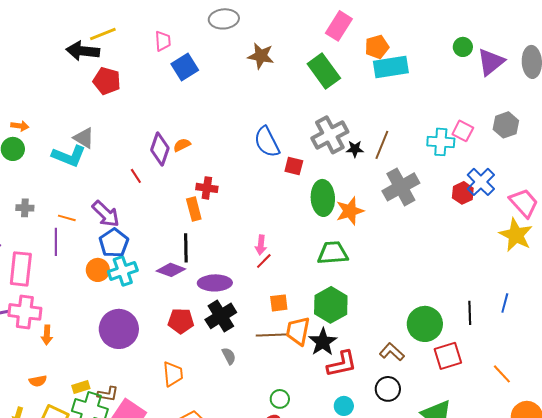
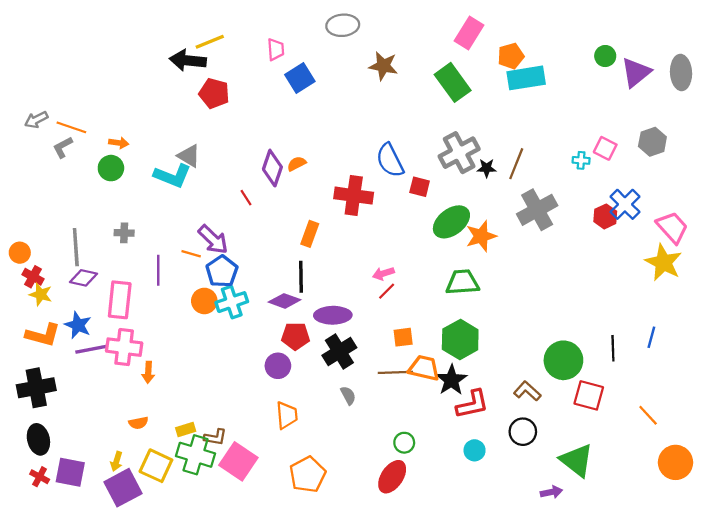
cyan cross: (441, 142) -> (581, 160), size x0.6
red cross: (207, 188) -> (354, 196), moved, size x1.6
green ellipse: (323, 198) -> (451, 222), turned 56
orange rectangle: (194, 209) -> (310, 234), turned 35
orange line: (67, 218) -> (191, 254), moved
pink arrow: (261, 245) -> (383, 274), turned 66
red pentagon: (181, 321) -> (295, 336), moved
purple circle: (119, 329) -> (278, 366), moved, size x0.6
orange trapezoid: (298, 331) -> (424, 368), turned 92
red square: (448, 356) -> (589, 395), turned 32

